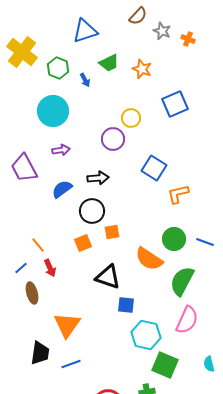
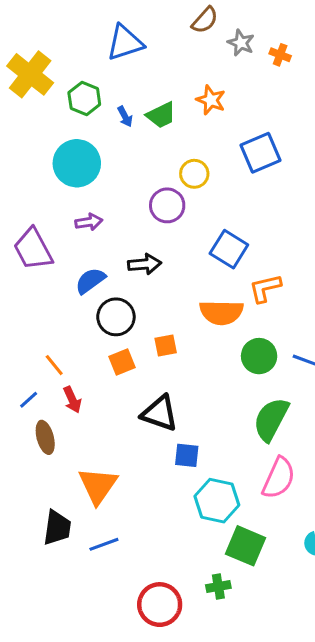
green trapezoid: (109, 63) -> (161, 115), moved
black circle: (92, 211) -> (116, 317), moved
orange semicircle: (149, 259) -> (221, 312), moved, turned -32

